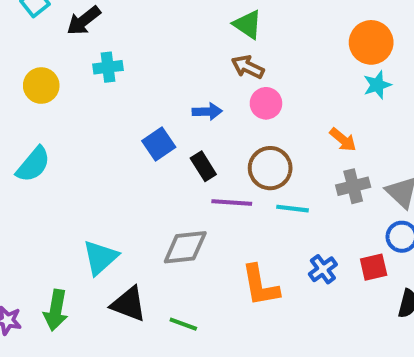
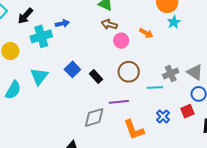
cyan cross: (108, 67) -> (41, 36), size x1.5
blue arrow: (207, 112) -> (62, 24), moved
orange arrow: (343, 140) -> (146, 33), moved
purple line: (232, 203) -> (119, 102), moved
cyan line: (292, 209) -> (155, 87), moved
cyan triangle: (100, 257) -> (39, 76), moved

